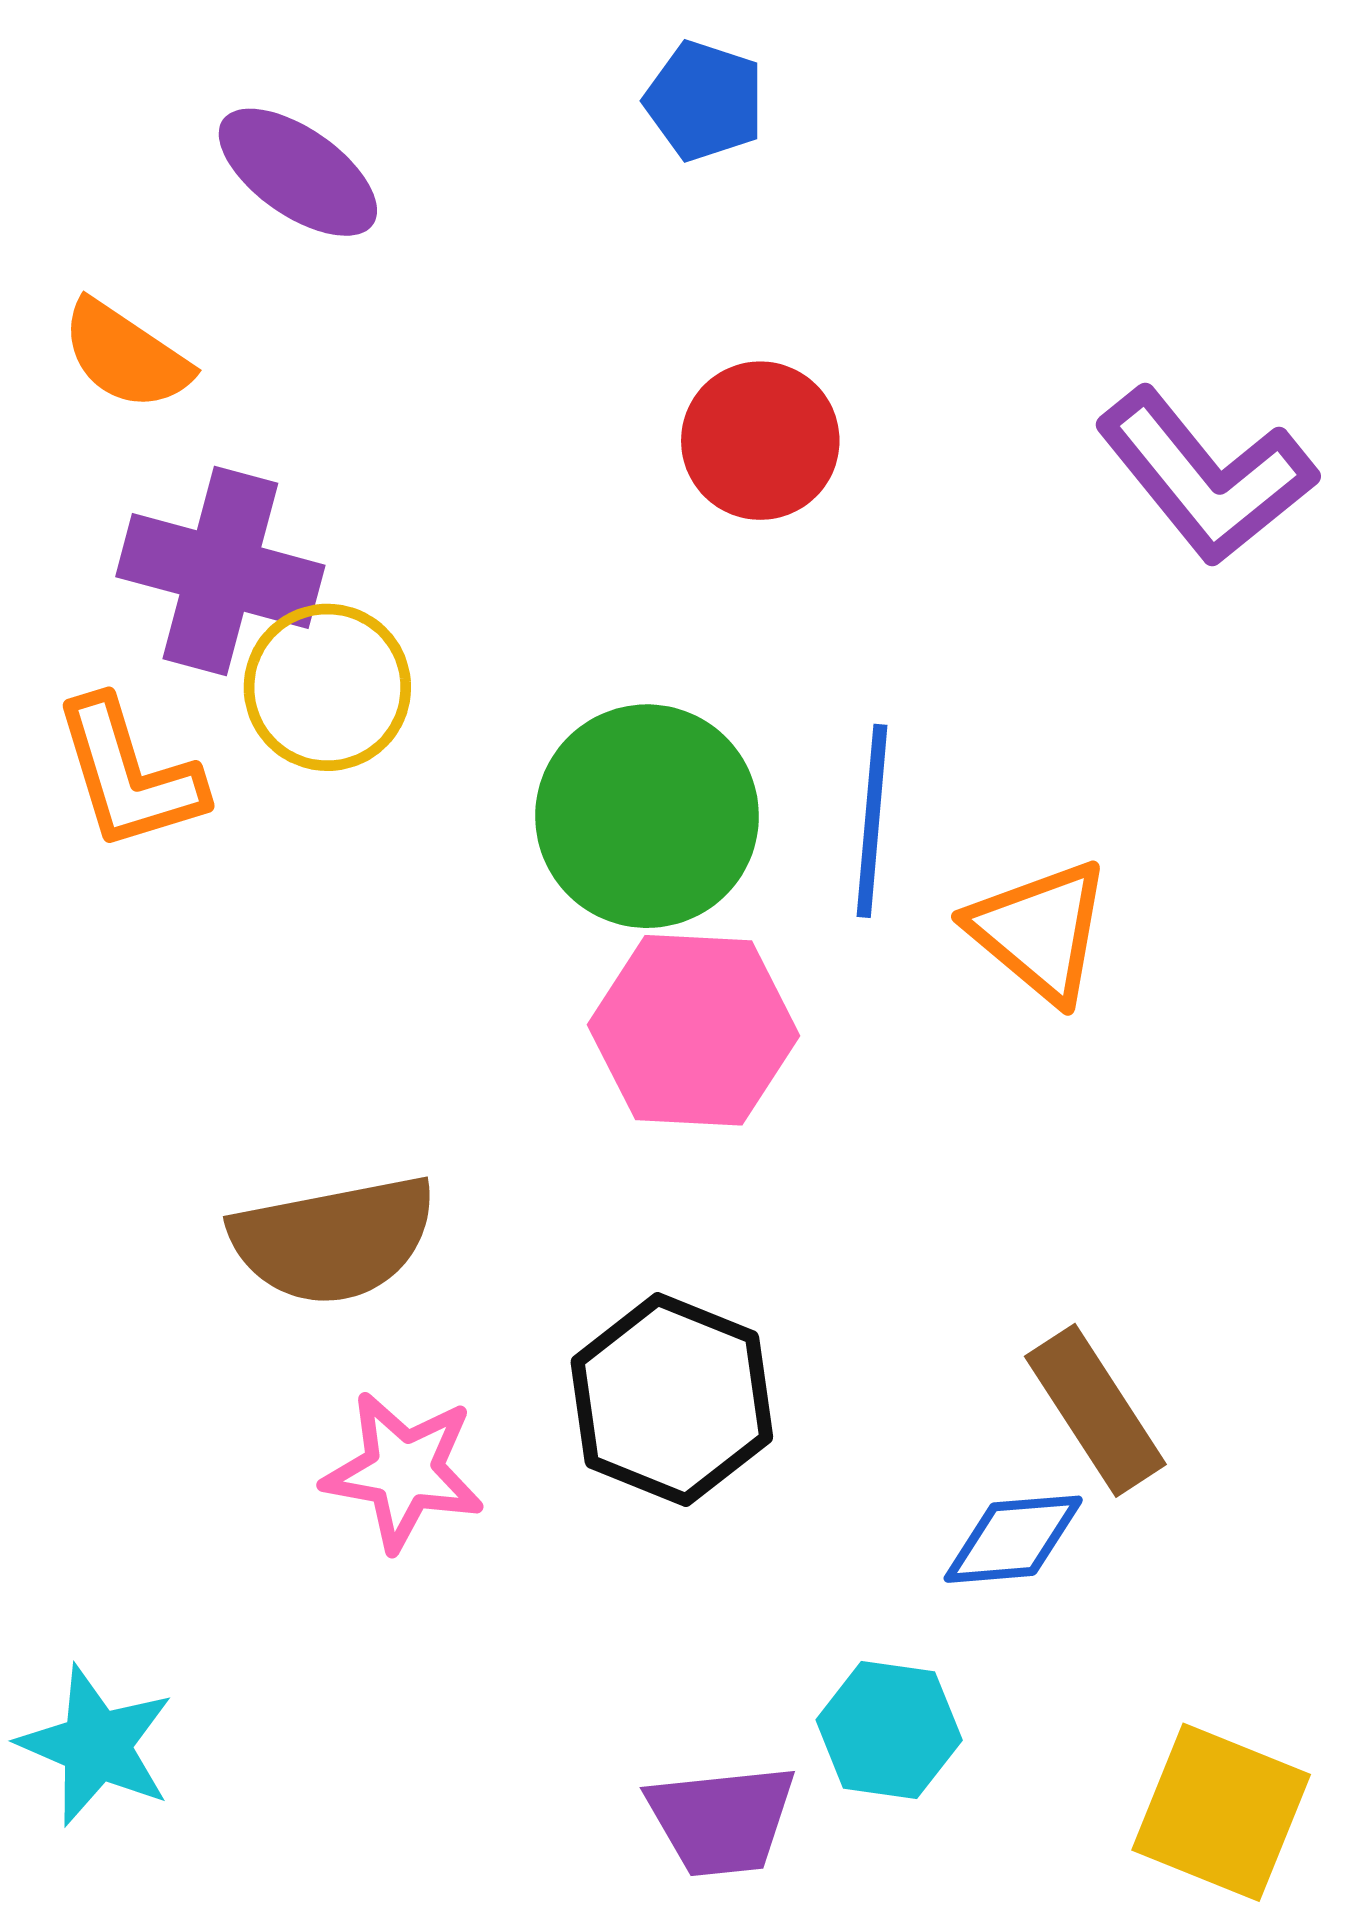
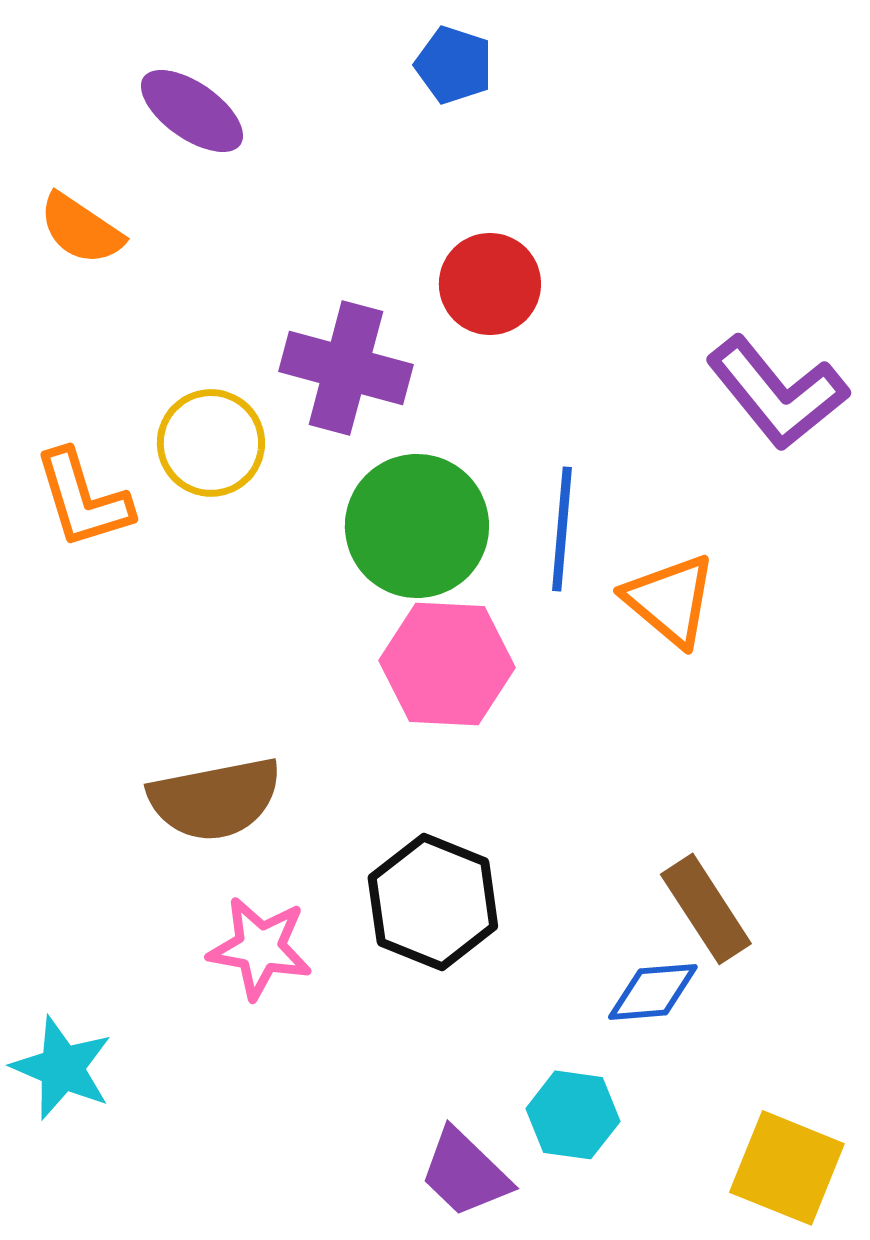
purple L-shape: (1206, 476) -> (777, 393), moved
purple cross: (220, 571) -> (346, 368), moved
cyan star: (96, 1746) -> (62, 1068), moved
purple trapezoid: (722, 1820) -> (465, 1173), turned 50

